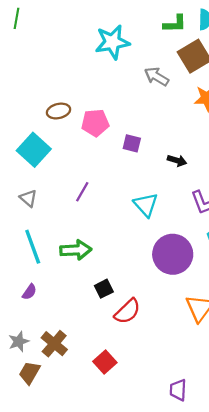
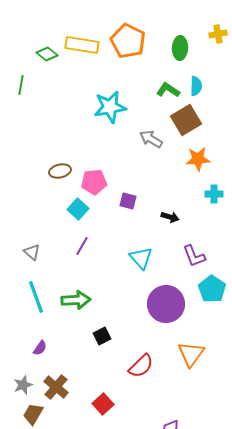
green L-shape: (175, 24) -> (168, 90), turned -145
cyan square: (34, 150) -> (78, 209), moved, size x0.7
purple semicircle: (29, 292) -> (40, 348), moved
red semicircle: (127, 311) -> (141, 366), moved

